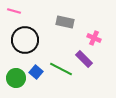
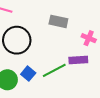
purple rectangle: (84, 59) -> (78, 60), turned -48
green line: (61, 69) -> (54, 70), turned -55

